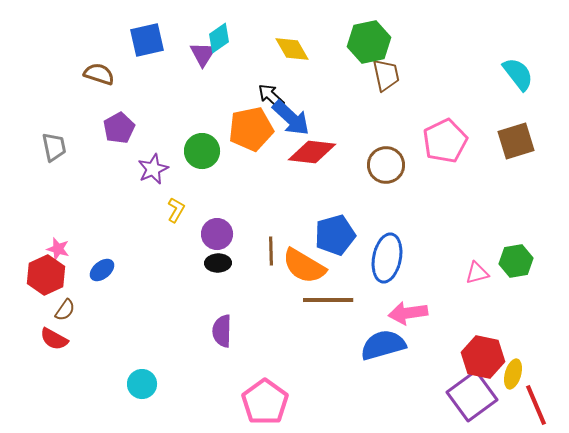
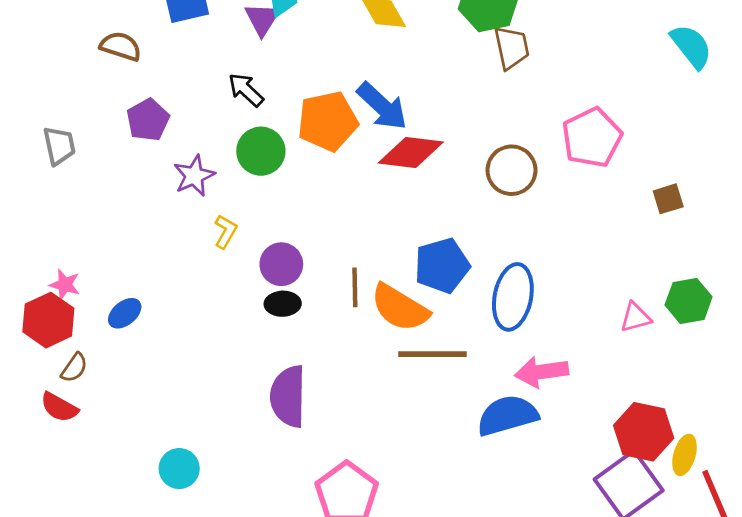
black arrow: (271, 96) -> (246, 90), moved
brown square: (516, 141) -> (668, 199), moved, size x0.6
purple semicircle: (222, 331) -> (288, 396), size x1.4

